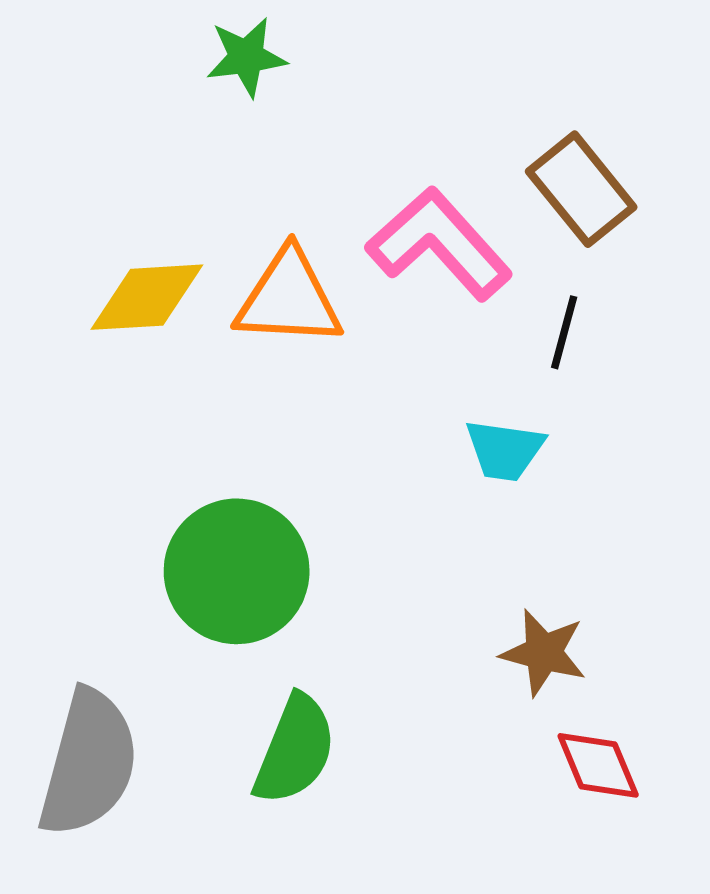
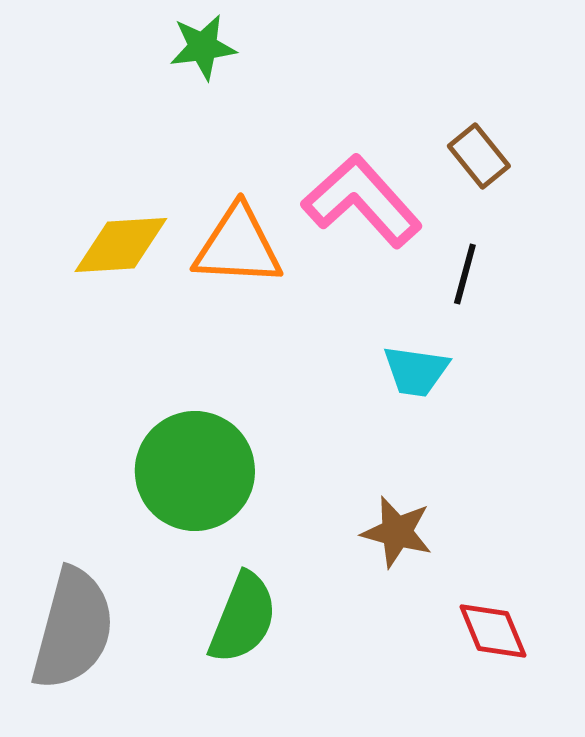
brown rectangle: (581, 189) -> (479, 156), size x0.7
brown star: (544, 653) -> (397, 532), moved

